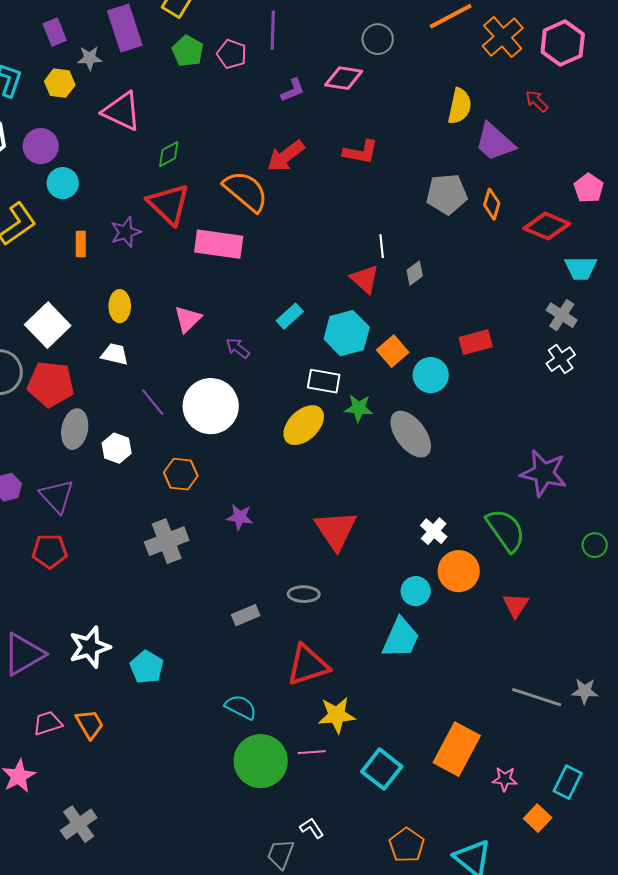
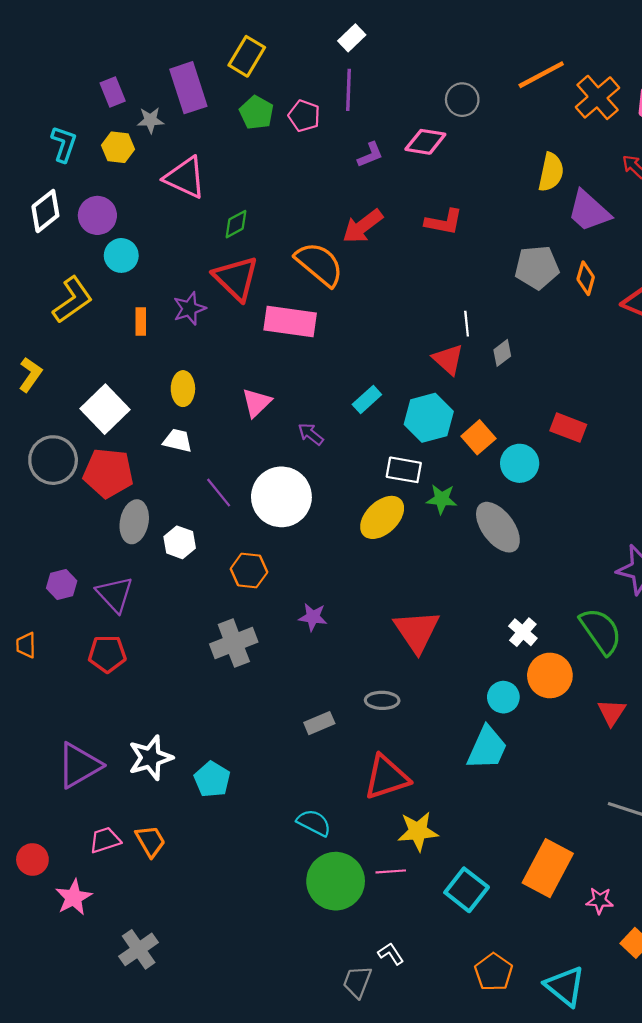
red rectangle: (476, 342) -> (568, 428), turned 36

